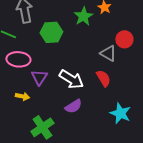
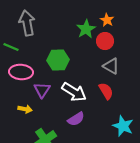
green hexagon: (51, 32) -> (58, 60), moved
red circle: (124, 39) -> (105, 41), moved

